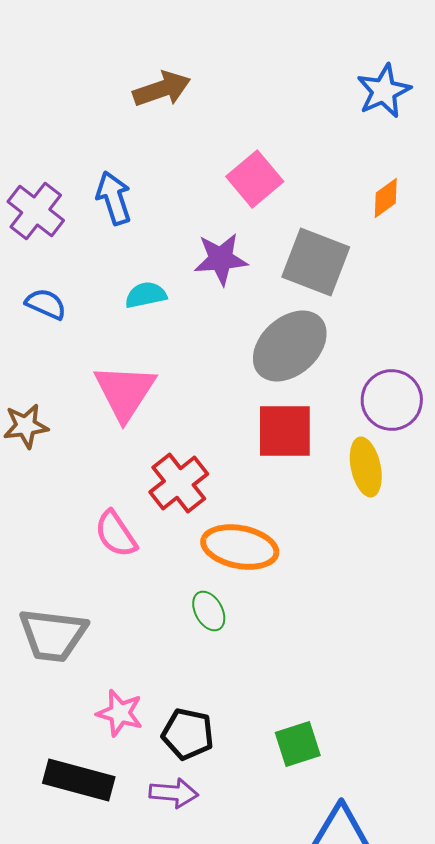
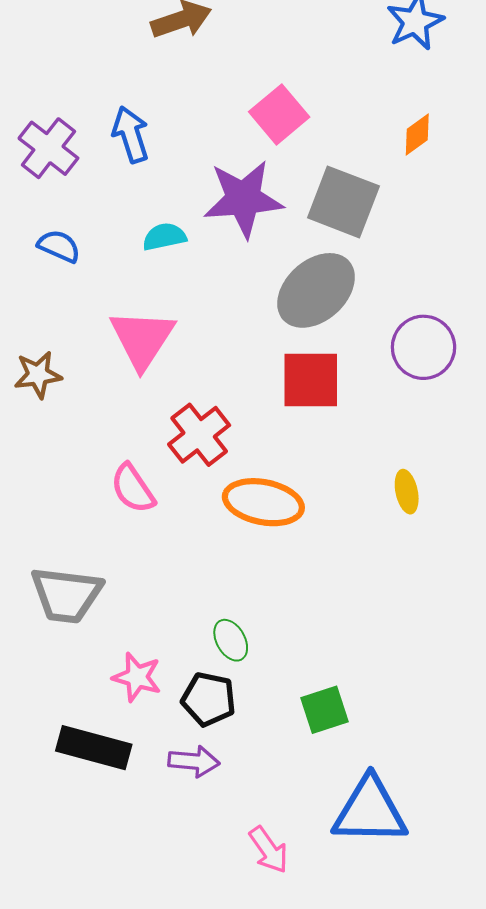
purple star: (221, 259) -> (243, 199), size x1.4
yellow ellipse: (366, 467) -> (407, 492), moved, size x0.7
green ellipse: (209, 611) -> (231, 640), moved

